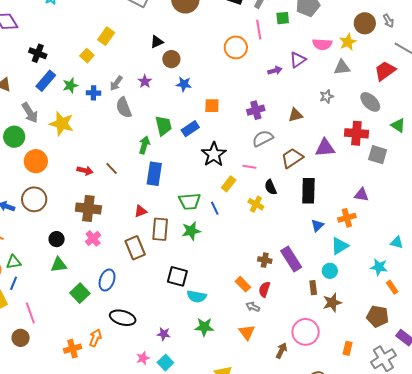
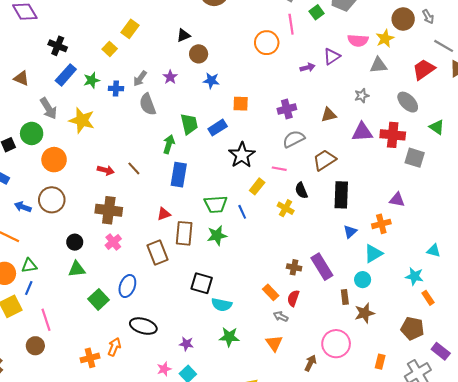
green square: (283, 18) -> (317, 12), turned -32
purple triangle: (325, 148) -> (362, 132), moved

